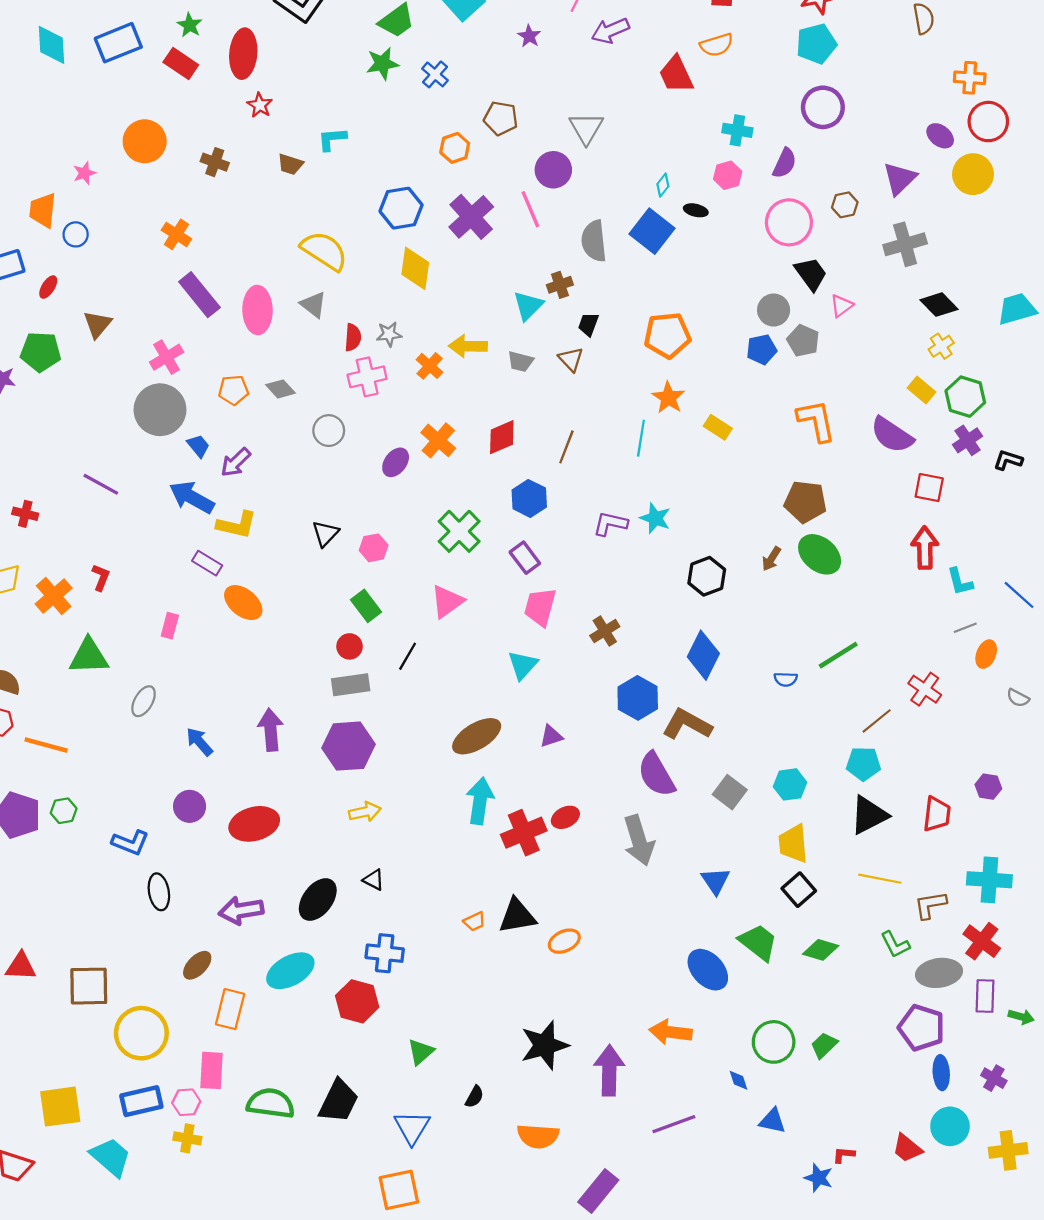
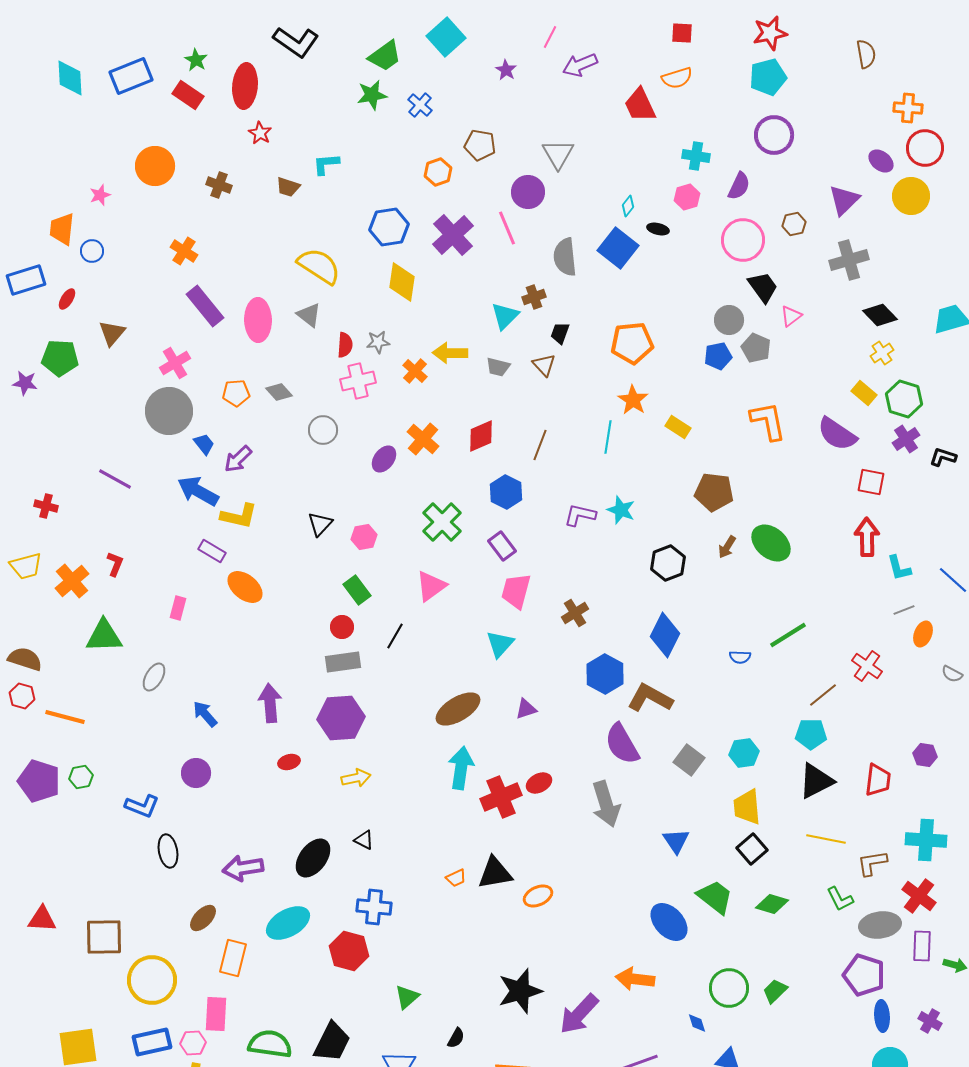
brown pentagon: (805, 502) -> (714, 492), moved
red ellipse: (254, 824) -> (289, 762), moved, size x0.5
purple arrow: (609, 1070) -> (579, 1014), turned -138

